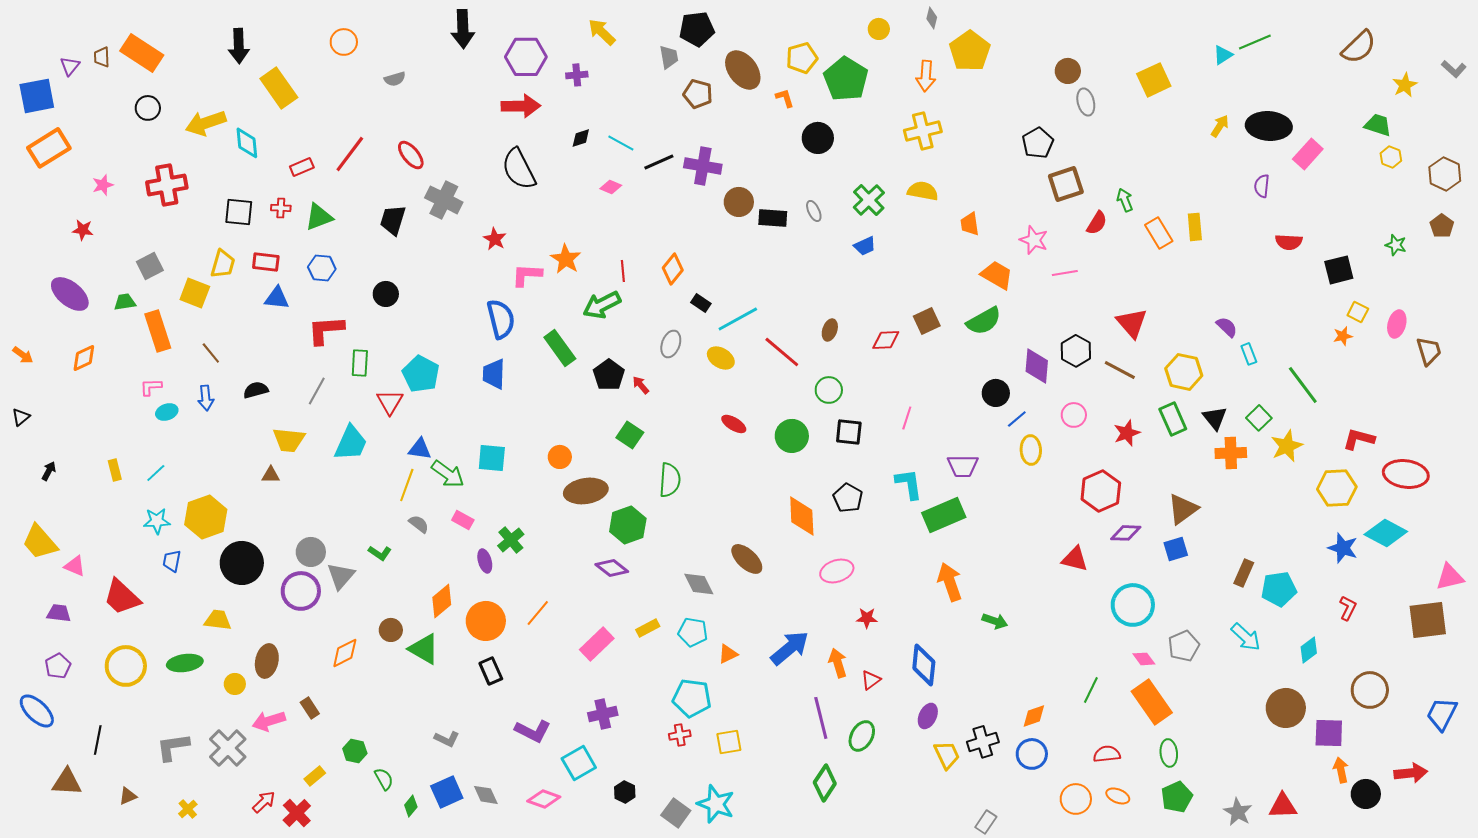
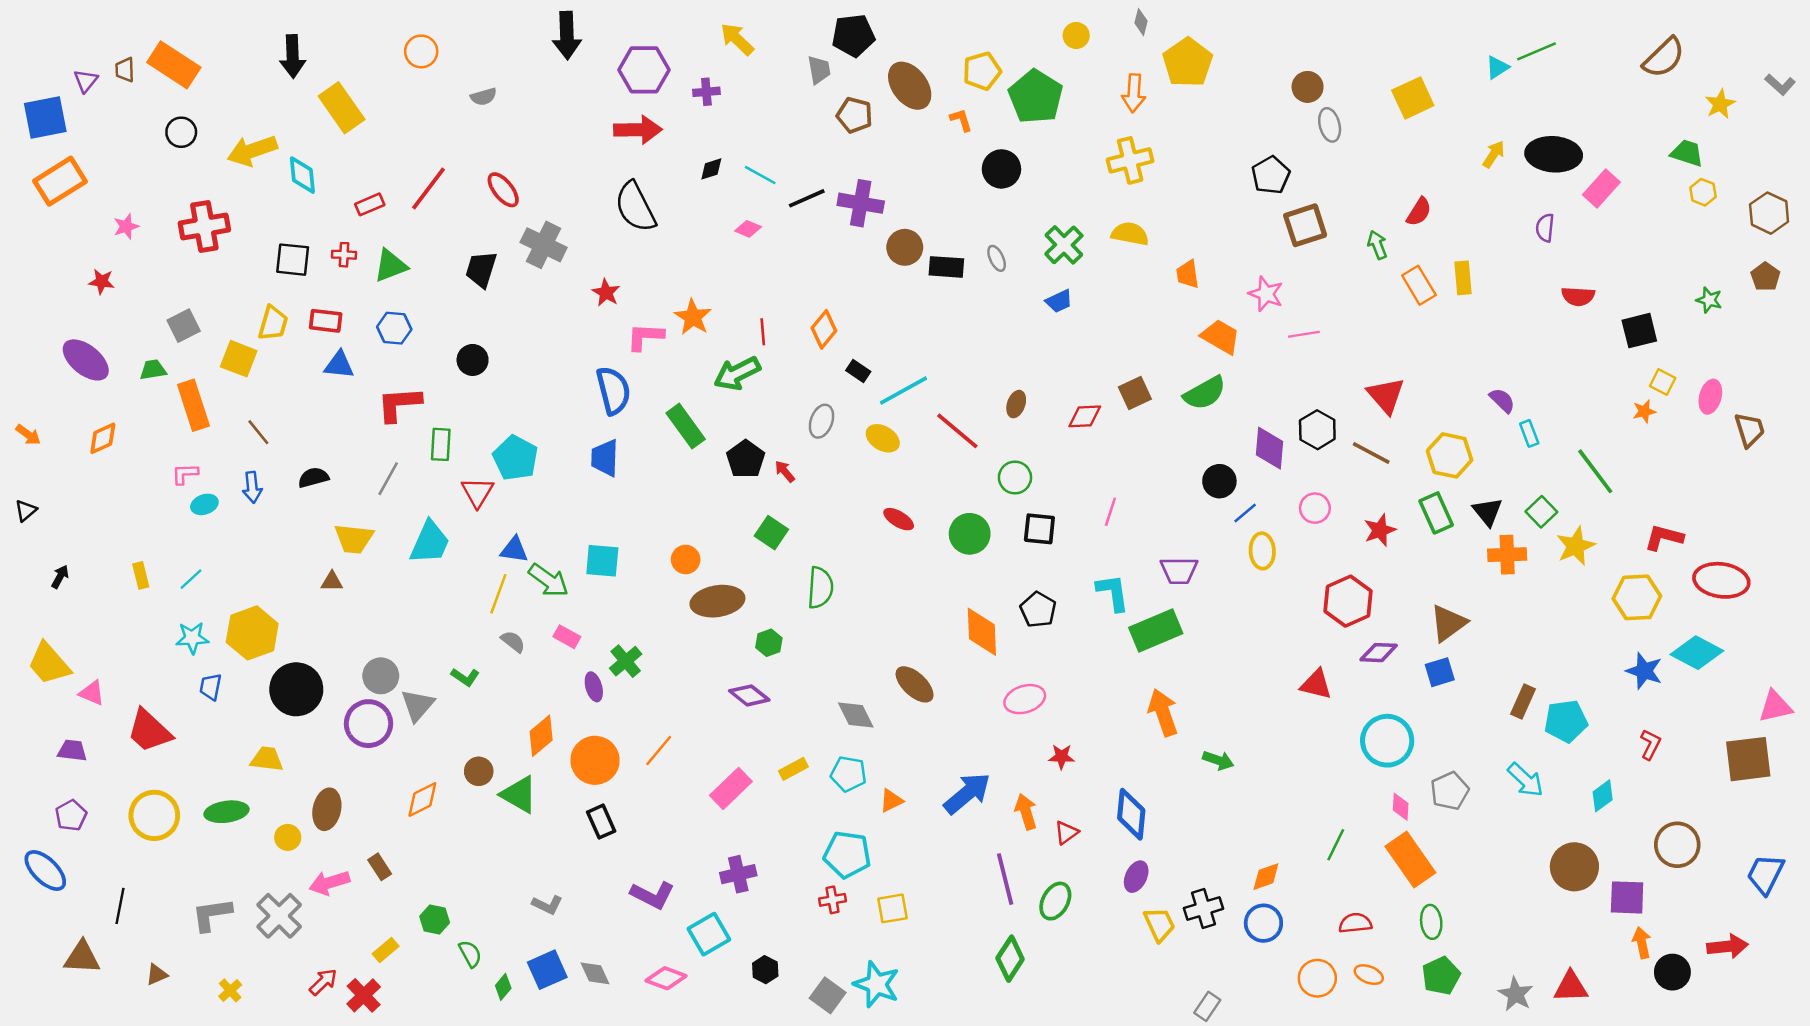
red semicircle: (1097, 223) -> (1419, 212), moved
green hexagon: (628, 525) -> (769, 643), size x0.6
pink diamond: (1144, 659) -> (1401, 807), turned 40

